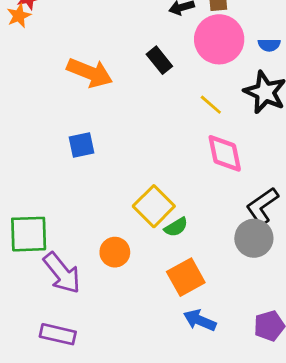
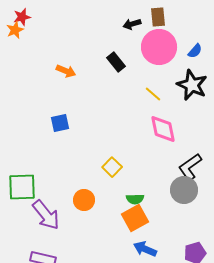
blue semicircle: (269, 45) -> (195, 51), turned -49
orange arrow: (90, 73) -> (66, 71), size x0.6
yellow square: (154, 206) -> (112, 167), size x0.7
green semicircle: (176, 227) -> (135, 199), moved, turned 30

